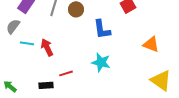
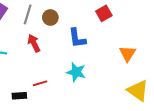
orange triangle: (151, 44) -> (128, 54), turned 42
red arrow: (47, 47) -> (34, 43), moved

